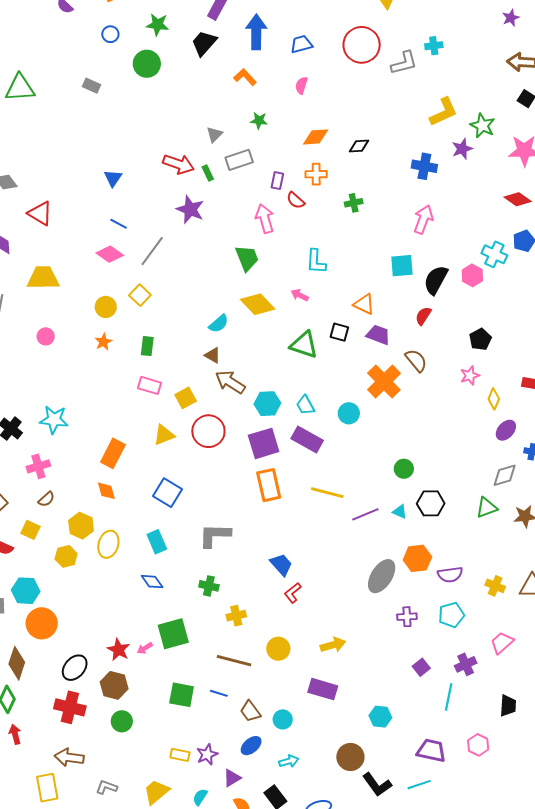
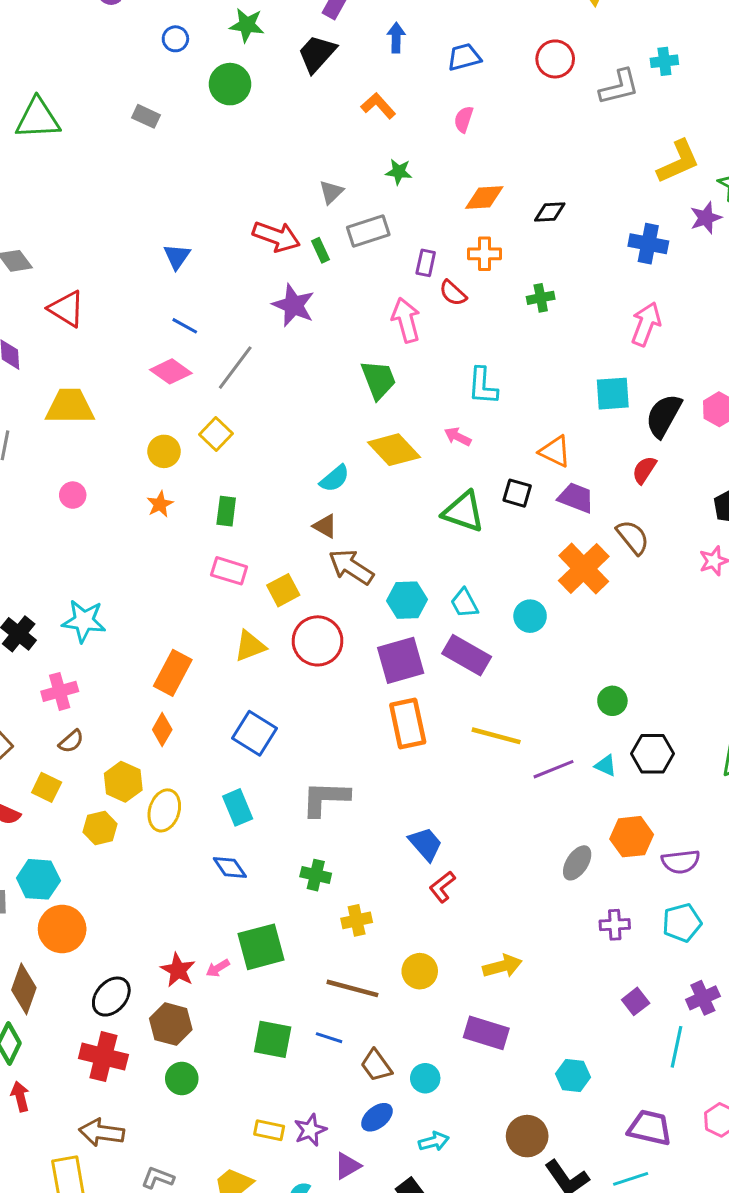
blue arrow: (256, 32) -> (396, 38), size x0.6
red circle: (362, 45) -> (555, 59), size x0.7
orange diamond: (106, 491) -> (162, 730), turned 45
gray ellipse: (382, 576) -> (577, 863), size x0.7

